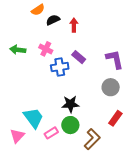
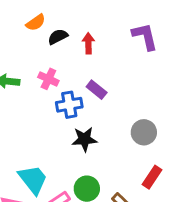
purple L-shape: (115, 59) -> (145, 36), moved
black star: (70, 104) -> (84, 139), moved

